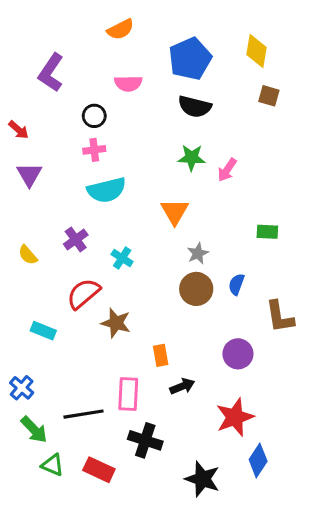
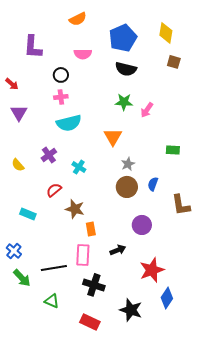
purple L-shape: (51, 73) -> (33, 47), turned -30
red semicircle: (83, 294) -> (54, 190), size x0.7
purple circle: (238, 354) -> (142, 225), moved
orange rectangle: (161, 355) -> (91, 229), moved
green triangle: (53, 465) -> (52, 301), moved
red rectangle: (99, 470) -> (90, 322), moved

